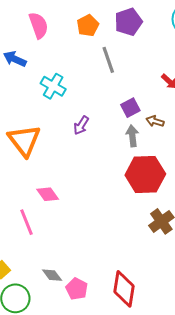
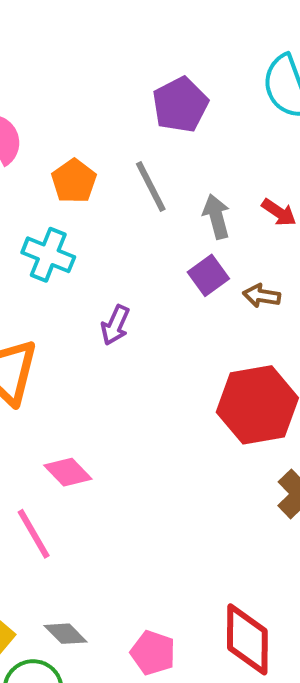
orange pentagon: (88, 26) -> (74, 181), moved
gray arrow: (132, 136) -> (216, 217), moved
gray diamond: (52, 275) -> (65, 634), moved

